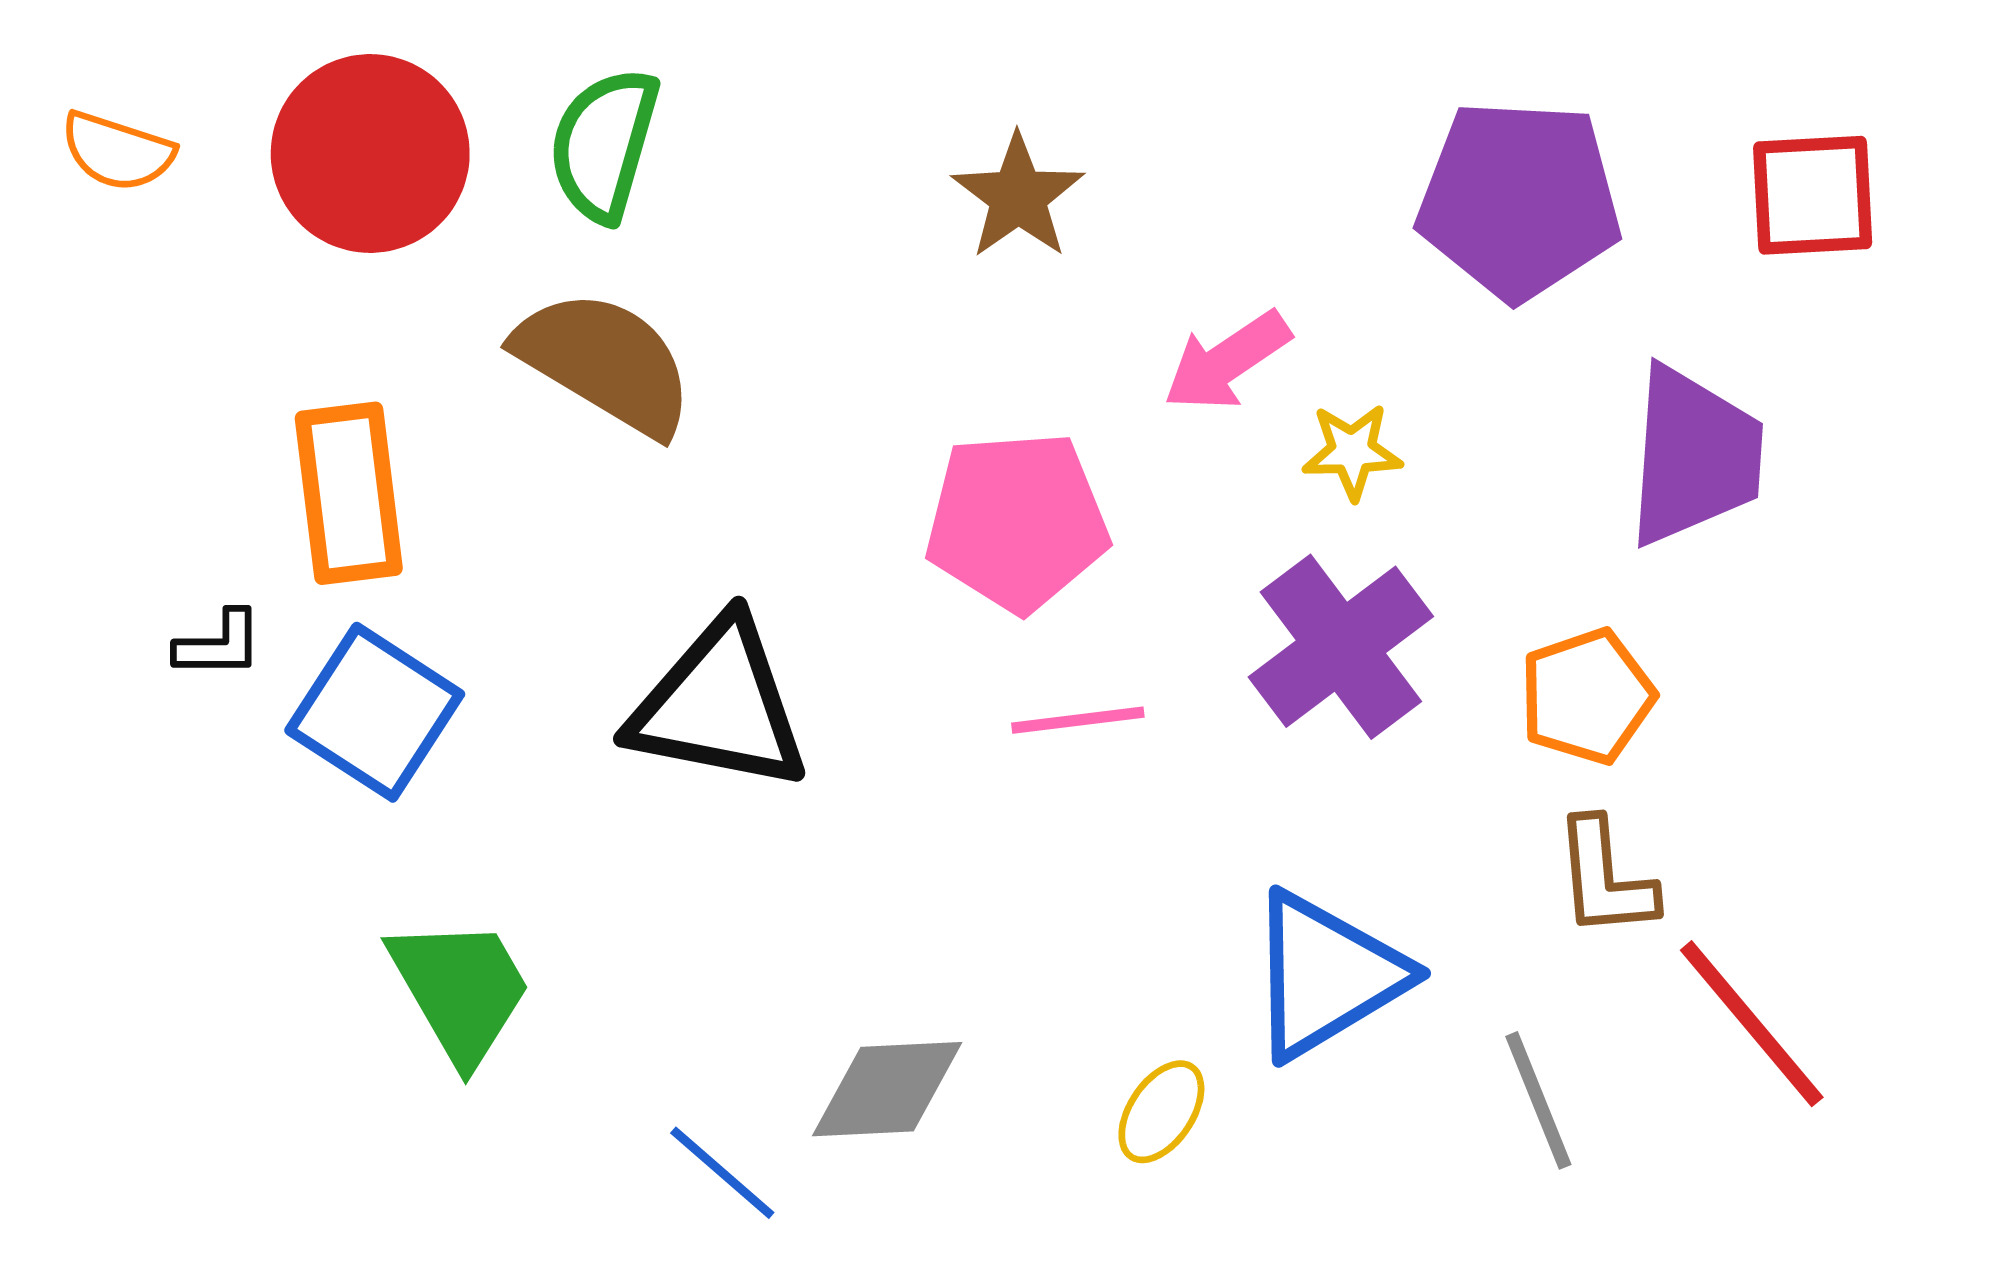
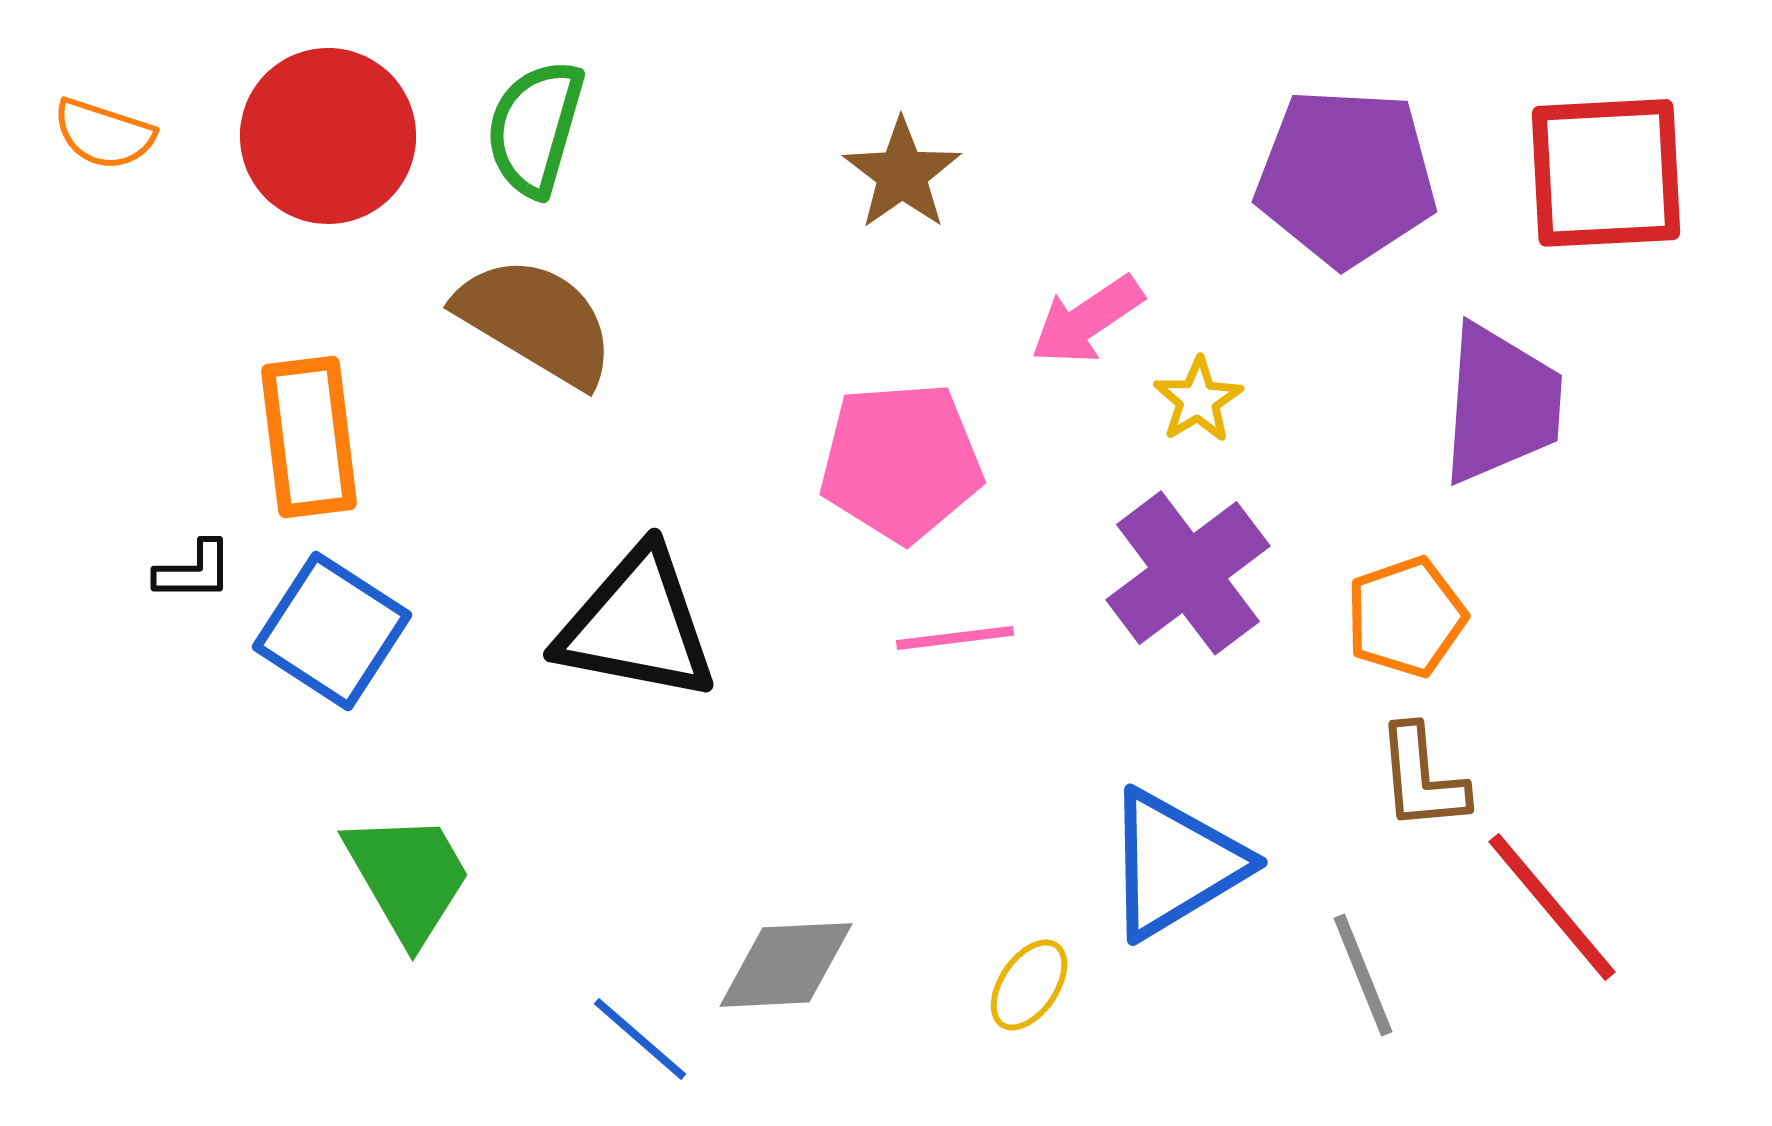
red square: (1813, 195) -> (1606, 173), size x1.4
yellow star: (1352, 451) -> (1198, 400), turned -30

